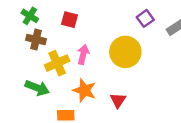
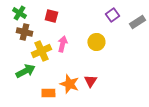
yellow circle: (125, 52) -> (96, 42), size x0.7
green arrow: (37, 88) -> (25, 71), turned -48
orange star: (84, 90) -> (69, 84), moved

